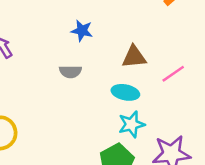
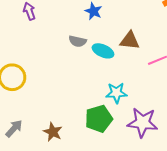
cyan ellipse: (125, 92) -> (103, 51), moved

